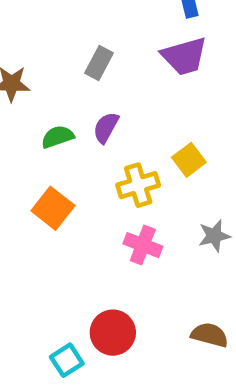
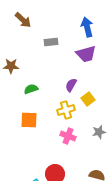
gray rectangle: (99, 63) -> (51, 42), moved, turned 56
purple semicircle: (106, 128) -> (71, 85), moved
orange square: (53, 208) -> (29, 120), turned -36

